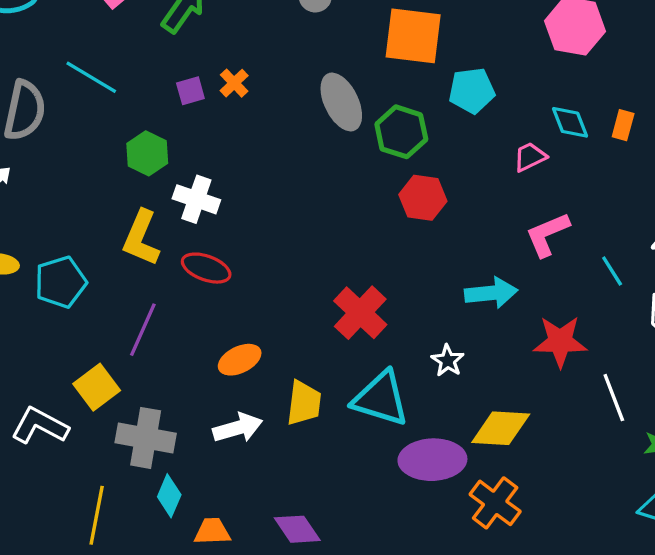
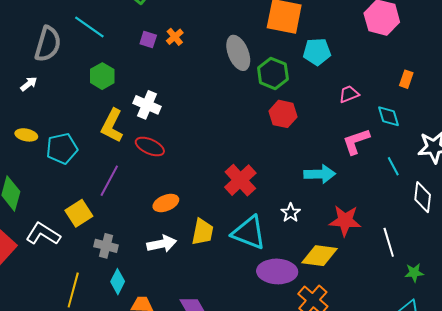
purple square: (190, 91) -> (148, 39), turned 30
cyan diamond: (570, 122) -> (388, 116), moved
green hexagon: (147, 153) -> (102, 76), moved
red star: (560, 342) -> (345, 221), moved
gray cross: (146, 438) -> (106, 246), size x0.7

